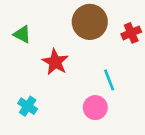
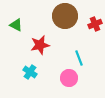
red star: (55, 62) -> (40, 45), turned 30
cyan cross: (28, 106) -> (30, 72), moved

